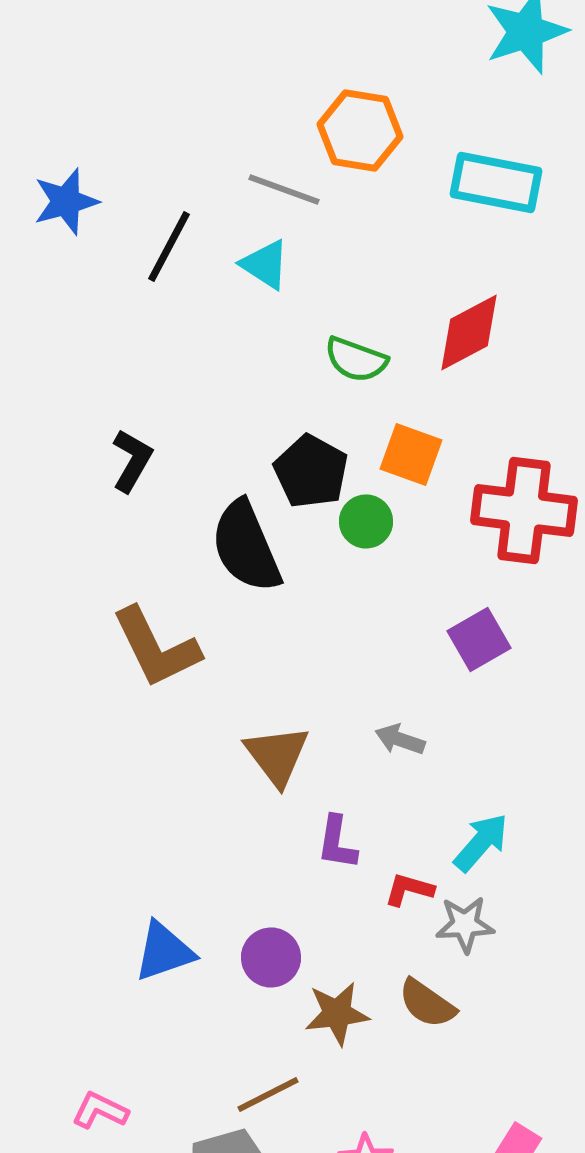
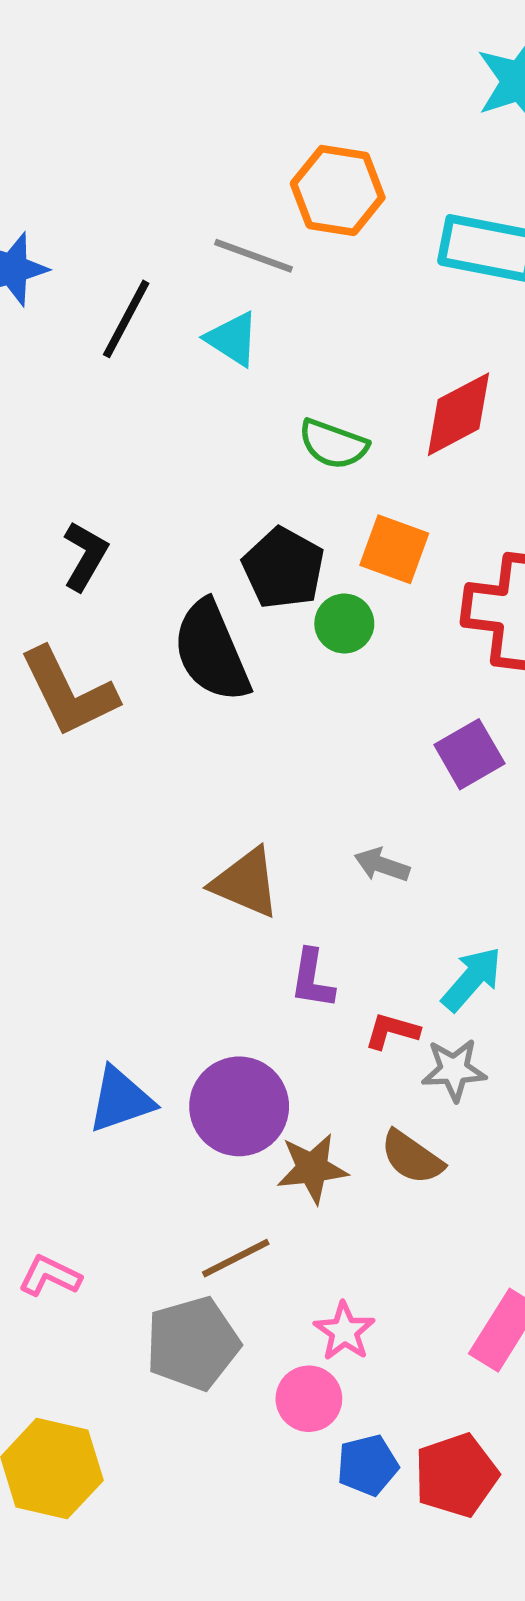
brown L-shape: (156, 647) -> (69, 692), moved
brown triangle: (277, 755) -> (246, 883), turned -30
purple circle: (271, 957) -> (239, 1106), size x1.5

